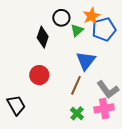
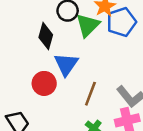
green triangle: (77, 30) -> (88, 25), size x1.5
blue triangle: (86, 61) -> (66, 64), moved

